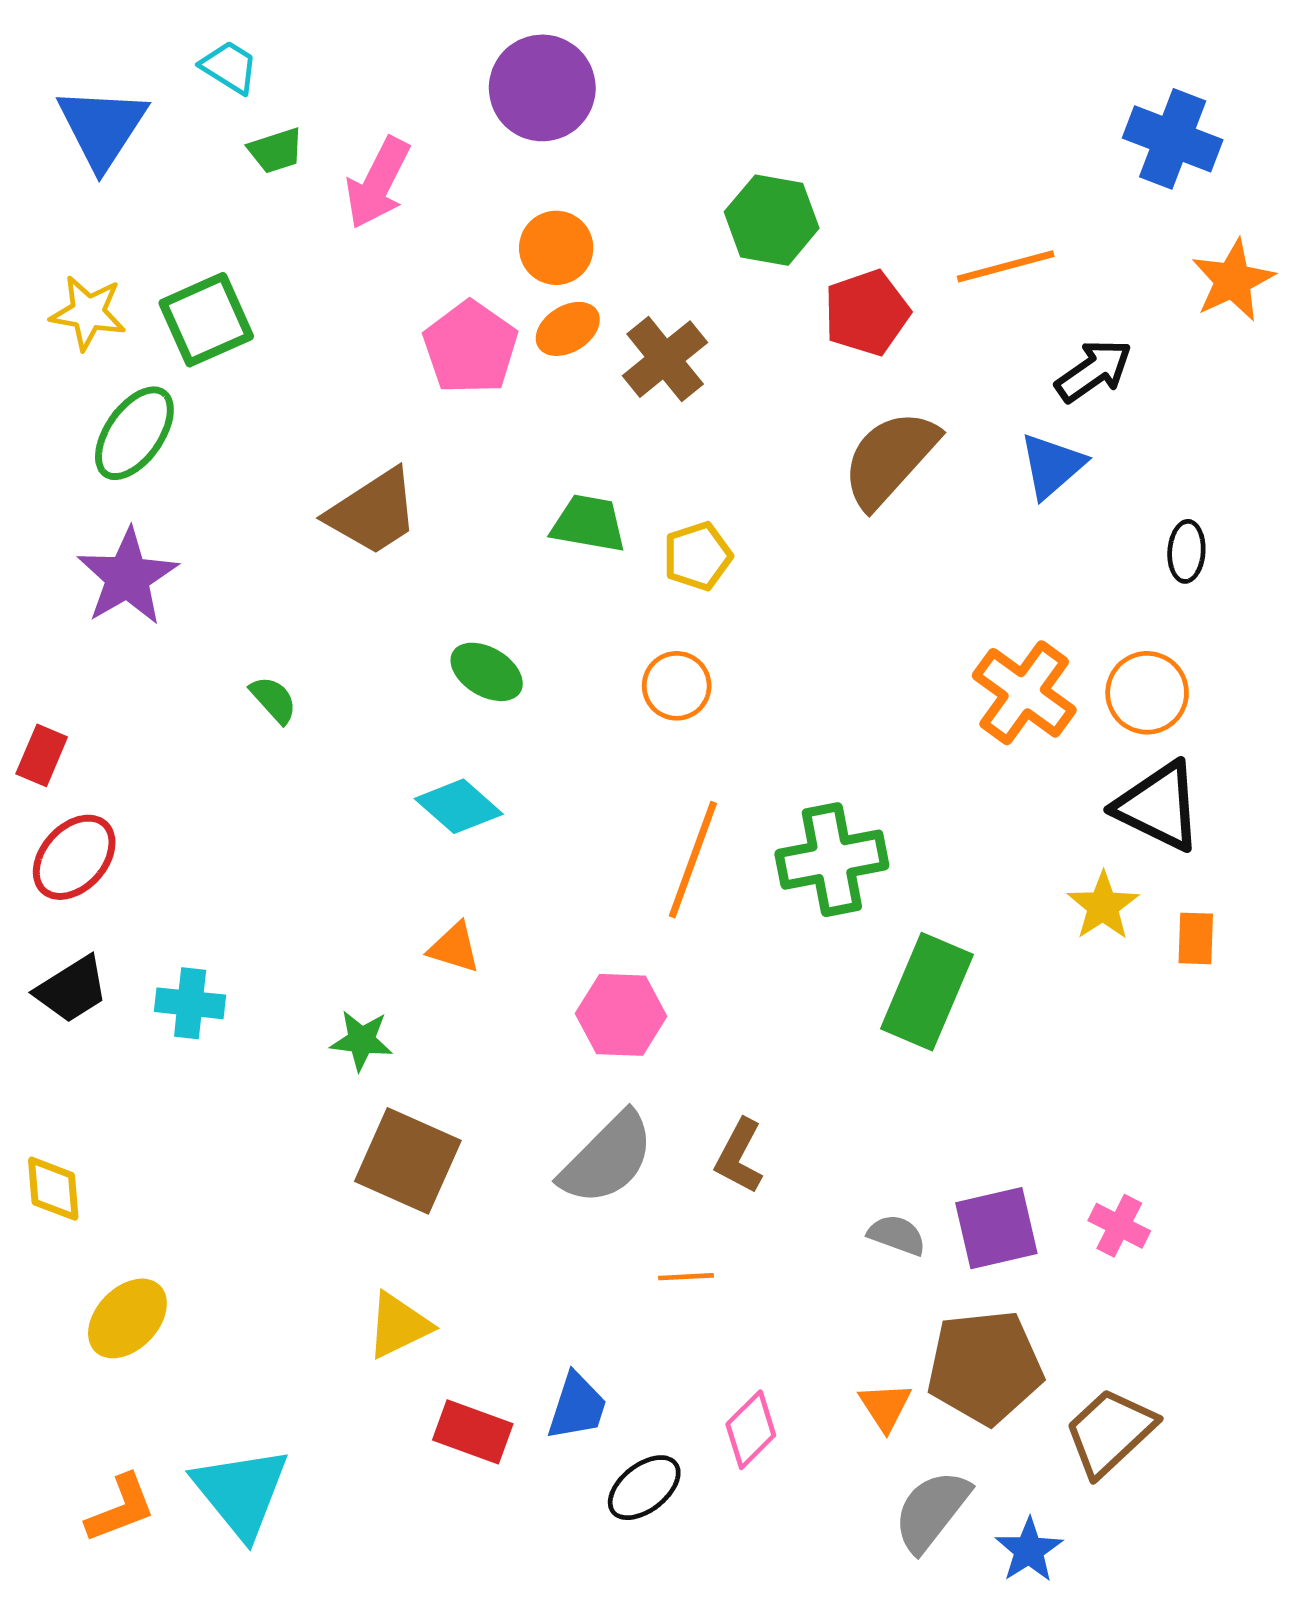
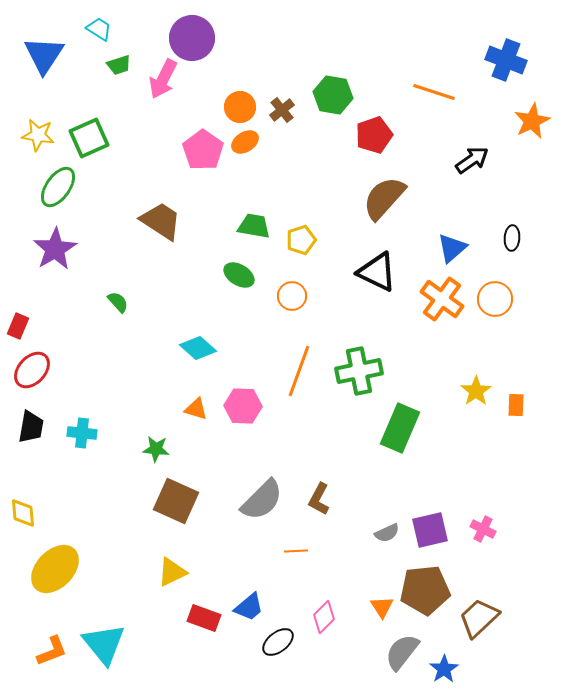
purple circle: (542, 88) -> (192, 38), moved
orange line: (1006, 266) -> (434, 92), moved, turned 33
brown cross: (665, 359) -> (282, 110), moved, size x0.7
blue triangle: (1052, 466) -> (452, 248), moved
brown trapezoid: (373, 512) -> (161, 221), turned -114
green ellipse: (487, 672) -> (239, 275), moved
black triangle: (1159, 806) -> (377, 272), moved
black trapezoid: (72, 989) -> (31, 427), turned -48
pink hexagon: (621, 1015) -> (243, 406), moved
gray semicircle: (897, 1235) -> (387, 533), turned 135
yellow ellipse: (127, 1318) -> (55, 569), size x1.4
blue trapezoid: (577, 1406) -> (249, 607), turned 32

